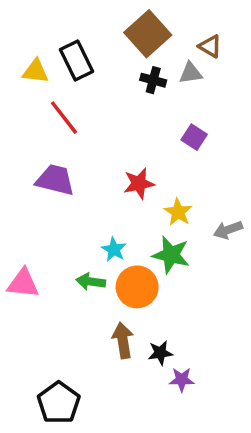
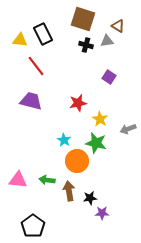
brown square: (148, 34) -> (83, 19), turned -30
green arrow: (91, 282) -> (47, 180), moved
pink triangle: (23, 283) -> (18, 180), moved

